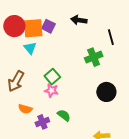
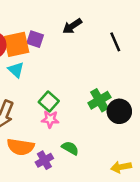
black arrow: (79, 20) -> (72, 26), turned -35
green cross: (94, 57) -> (99, 100), moved
orange semicircle: (25, 109) -> (21, 147), size x1.5

